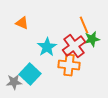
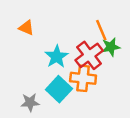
cyan square: (30, 74) -> (59, 89), moved
gray star: (14, 82) -> (30, 102), moved

